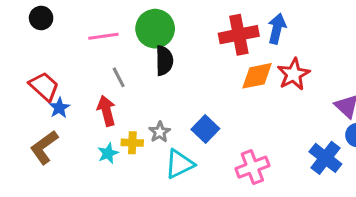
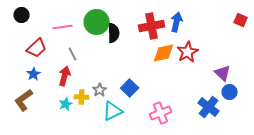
black semicircle: (164, 61) -> (114, 33), moved
red trapezoid: (44, 86) -> (37, 48), moved, turned 95
red arrow: (106, 111) -> (65, 76), turned 30

